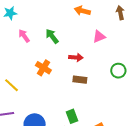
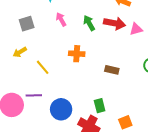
red arrow: (76, 57) -> (115, 23), moved, size x1.5
orange cross: (43, 68) -> (77, 54), turned -35

